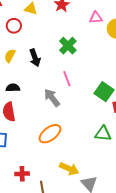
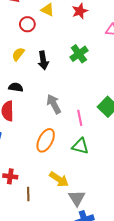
pink line: (67, 79) -> (80, 118), moved
orange ellipse: (50, 134) -> (46, 140), turned -35
green triangle: (103, 134) -> (80, 146), moved

